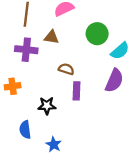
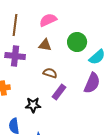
brown triangle: (51, 37) -> (45, 45), moved
purple rectangle: (77, 91) -> (59, 92), turned 35

